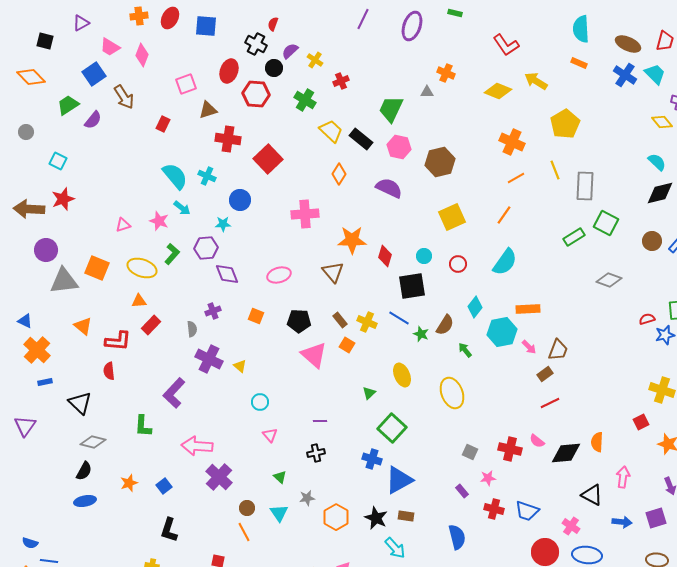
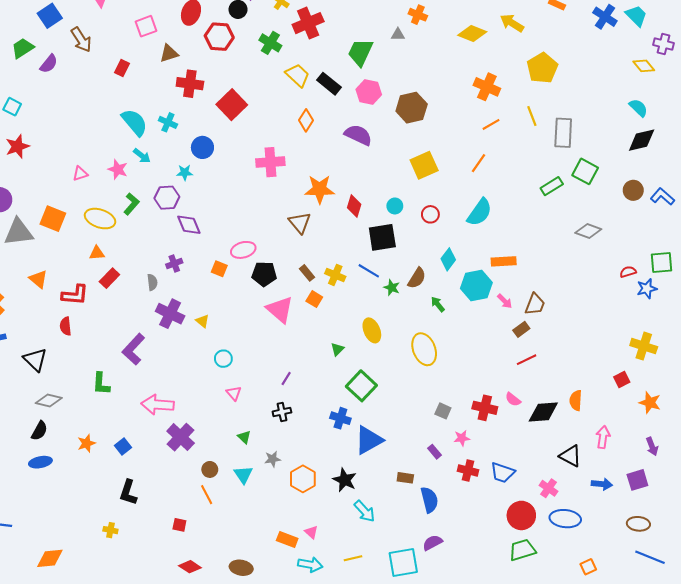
red cross: (341, 81) -> (308, 23), size x1.8
pink ellipse: (279, 275) -> (243, 250), moved
purple line: (320, 421) -> (286, 378), turned -56
brown rectangle: (406, 516) -> (405, 478), moved

